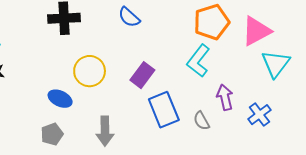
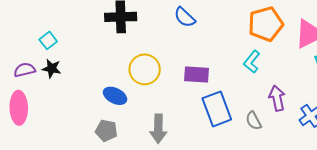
cyan L-shape: (198, 61) -> (252, 62), size x0.7
purple rectangle: (142, 75) -> (196, 74), turned 55
gray pentagon: (52, 134) -> (106, 131), turned 30

